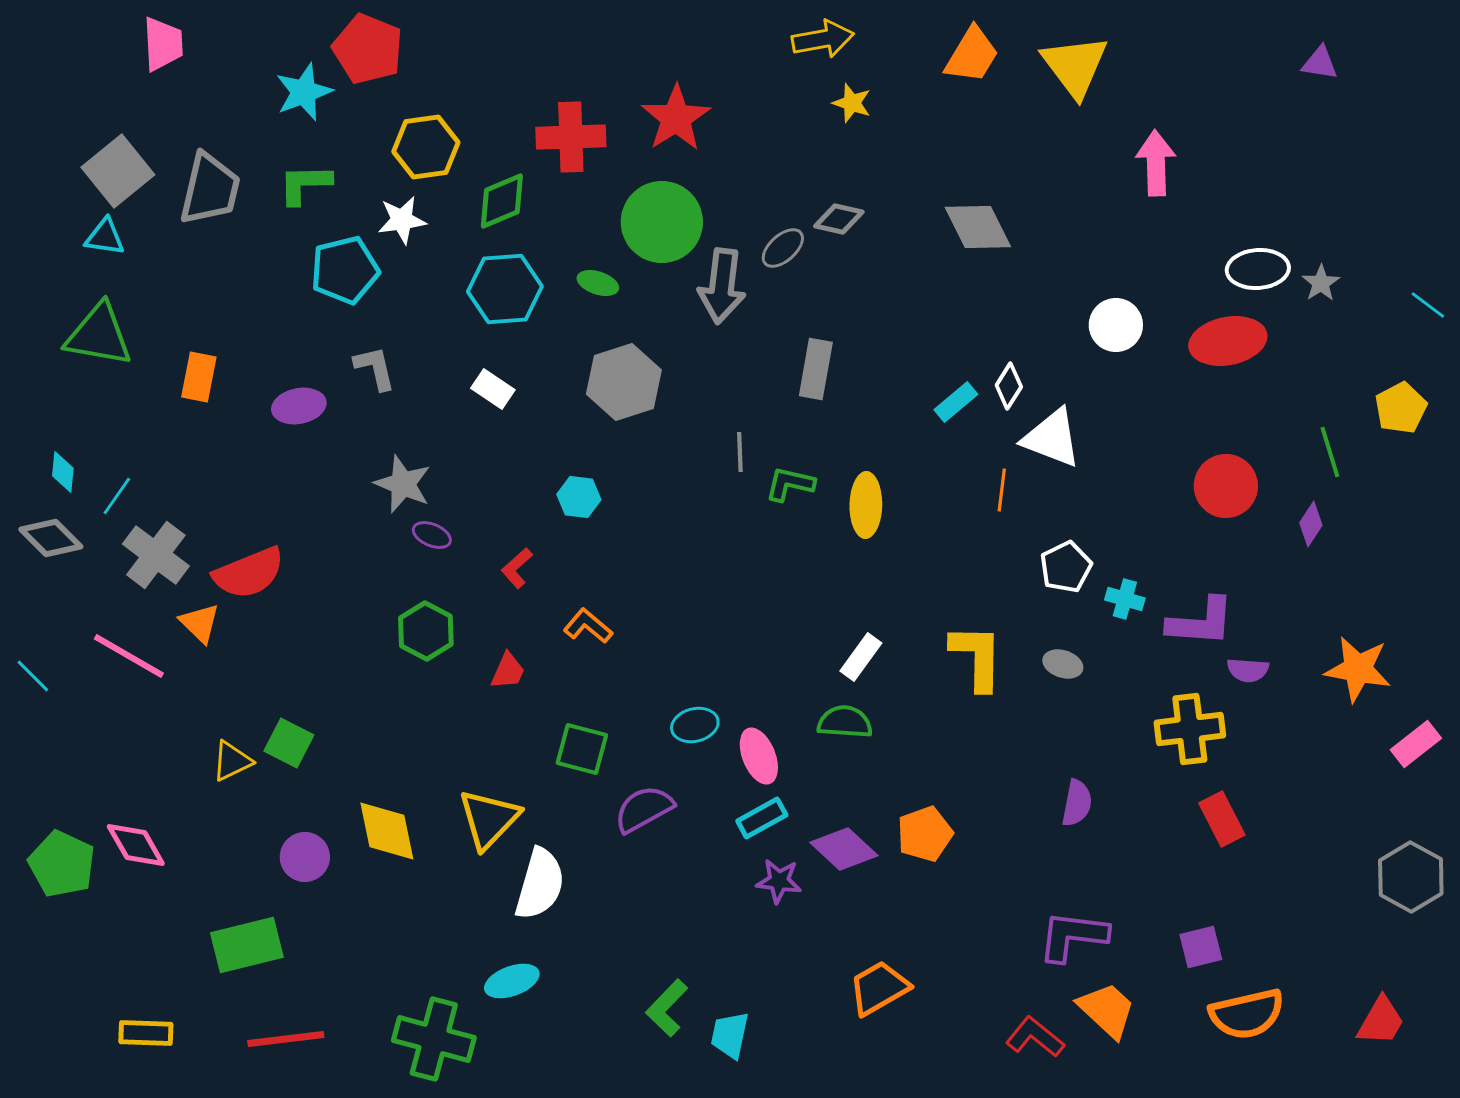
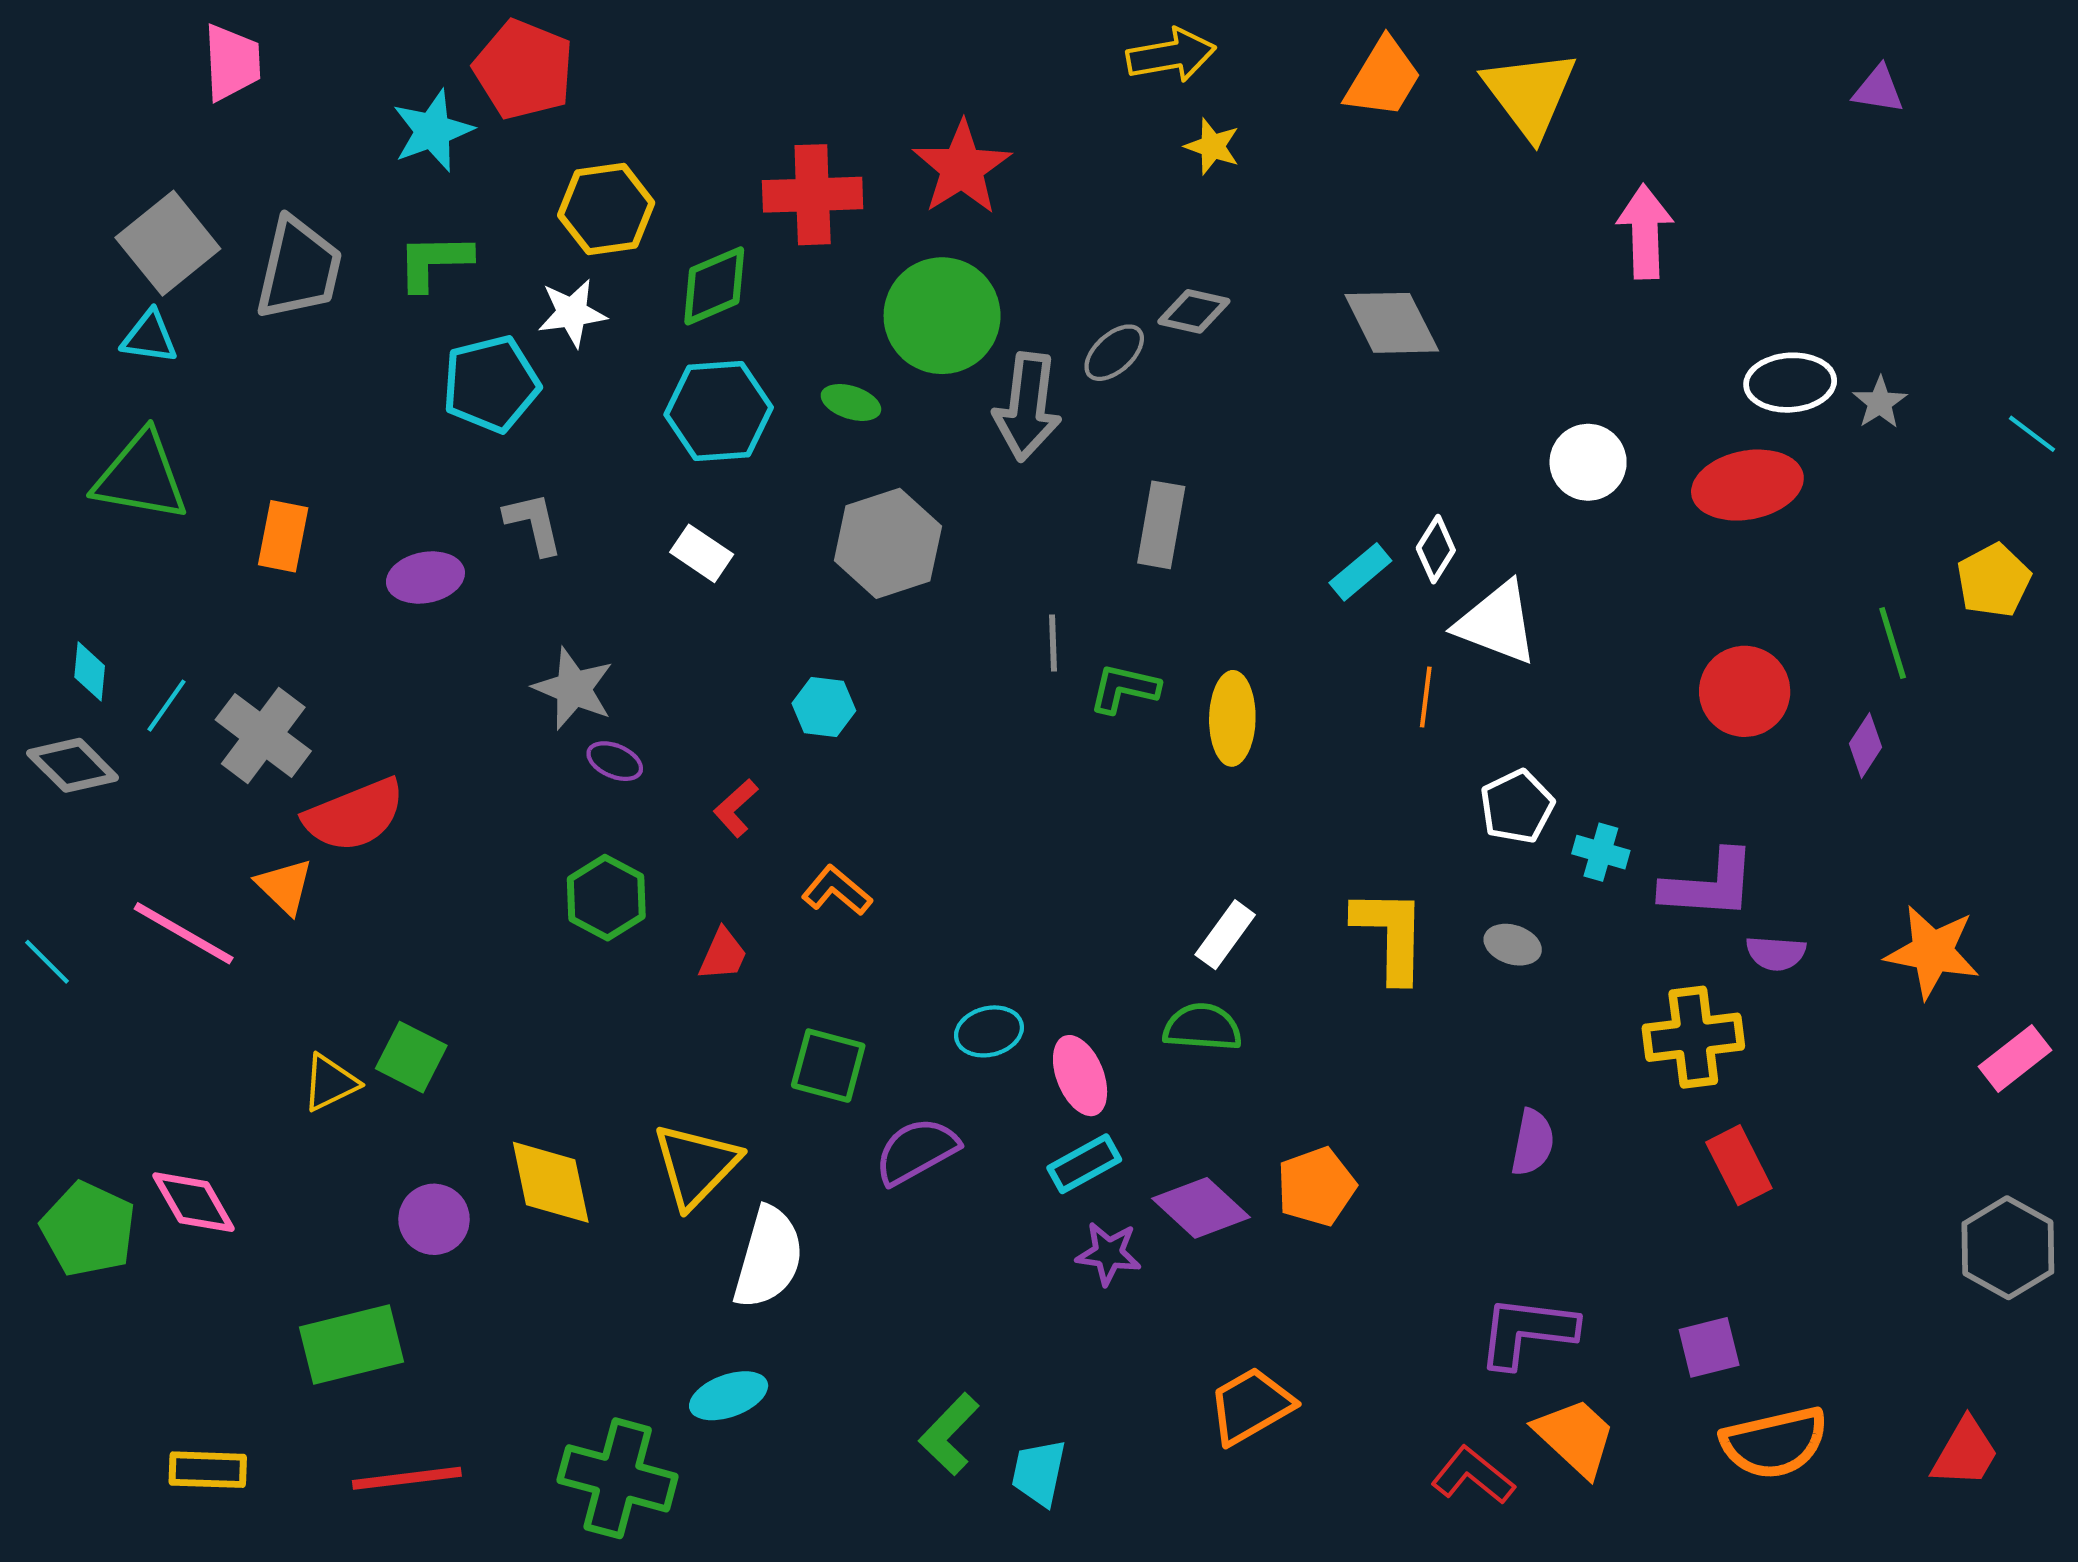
gray cross: (156, 555) -> (263, 735), moved

